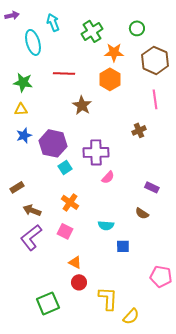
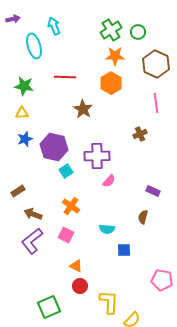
green cross: (92, 31) -> (111, 30), moved
brown semicircle: (142, 213) -> (143, 217), turned 72

